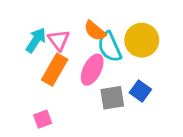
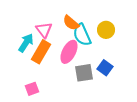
cyan arrow: (36, 40) -> (26, 43), moved
yellow circle: (142, 40) -> (106, 30), size x0.7

